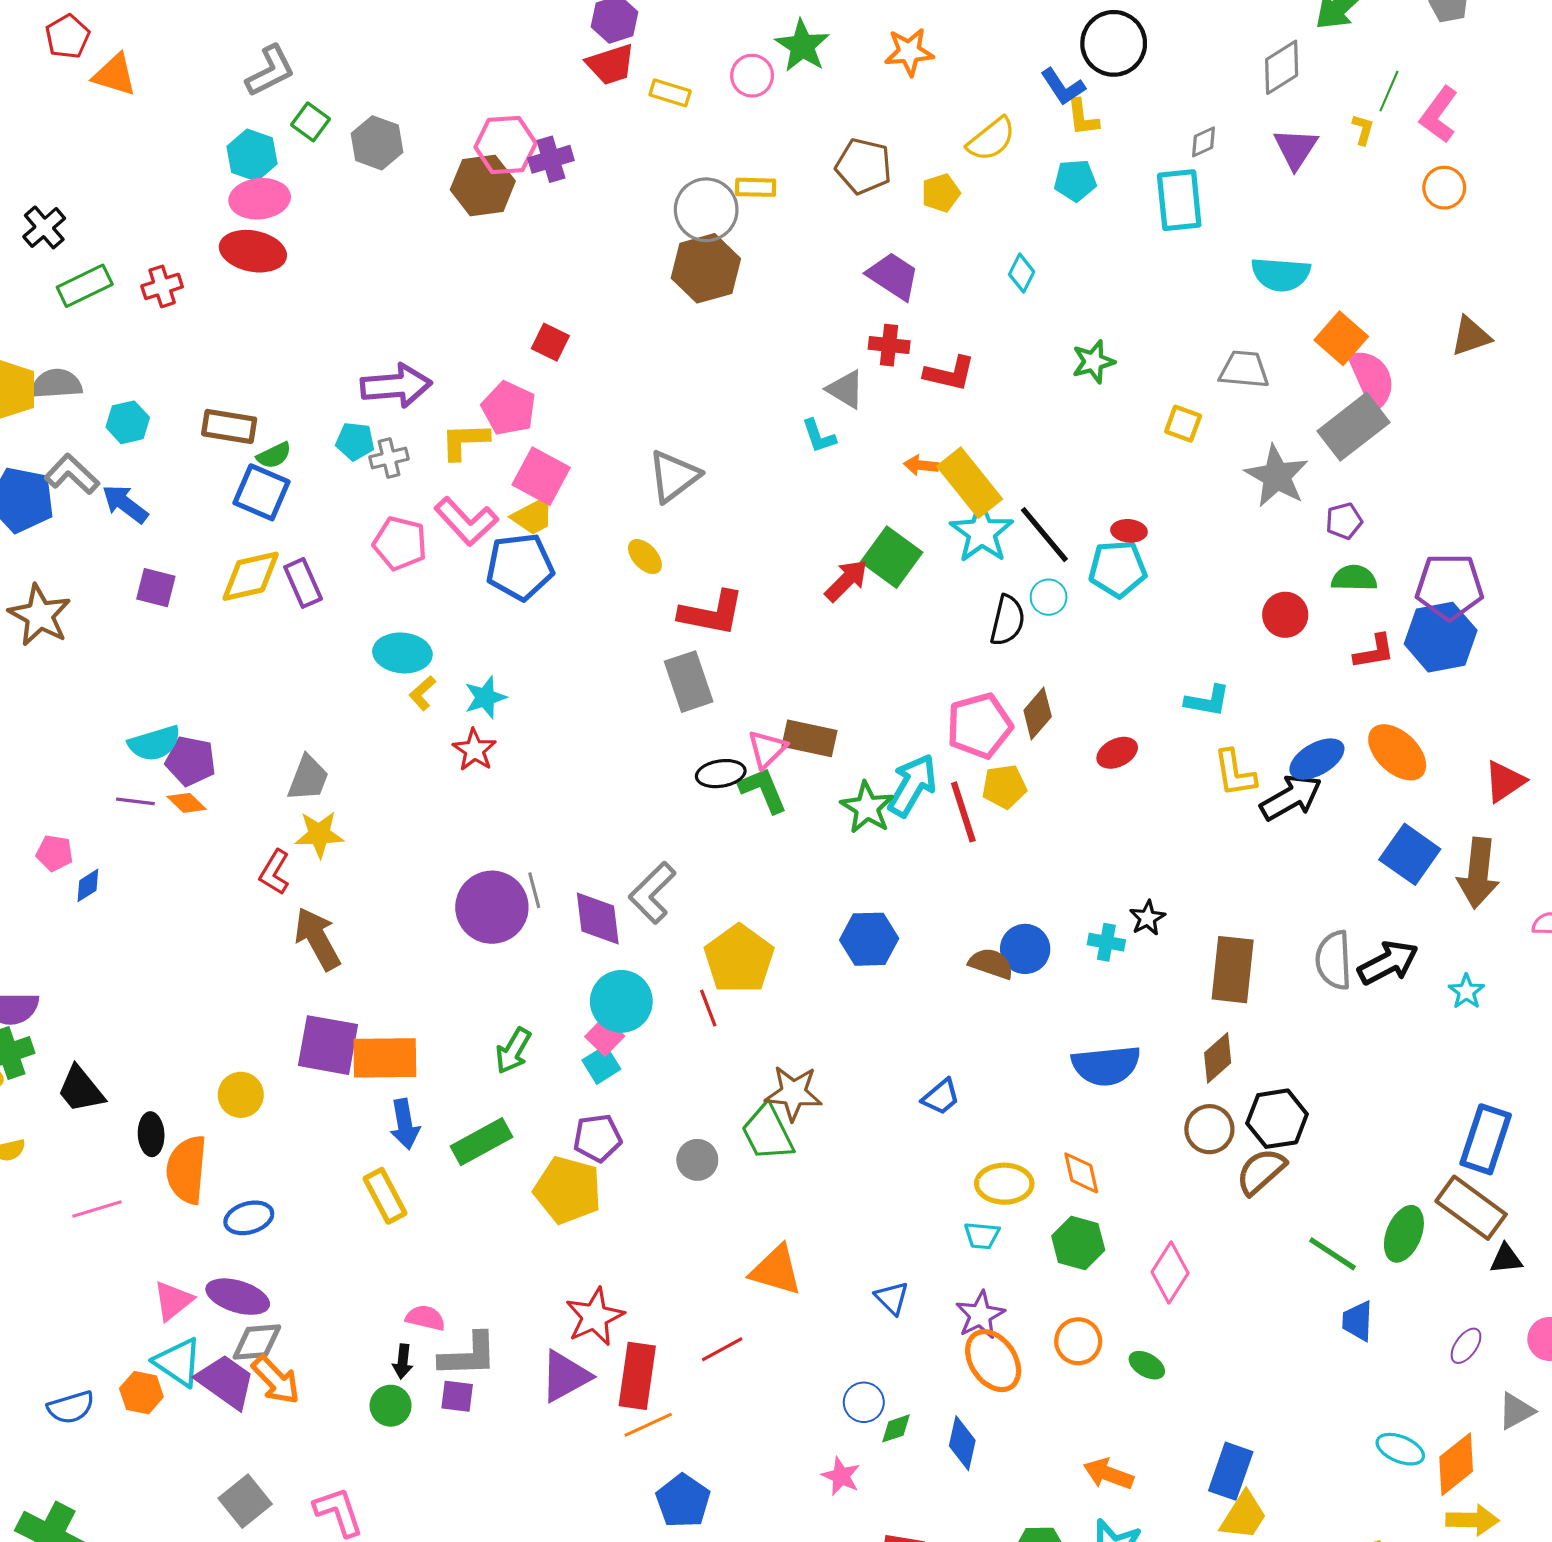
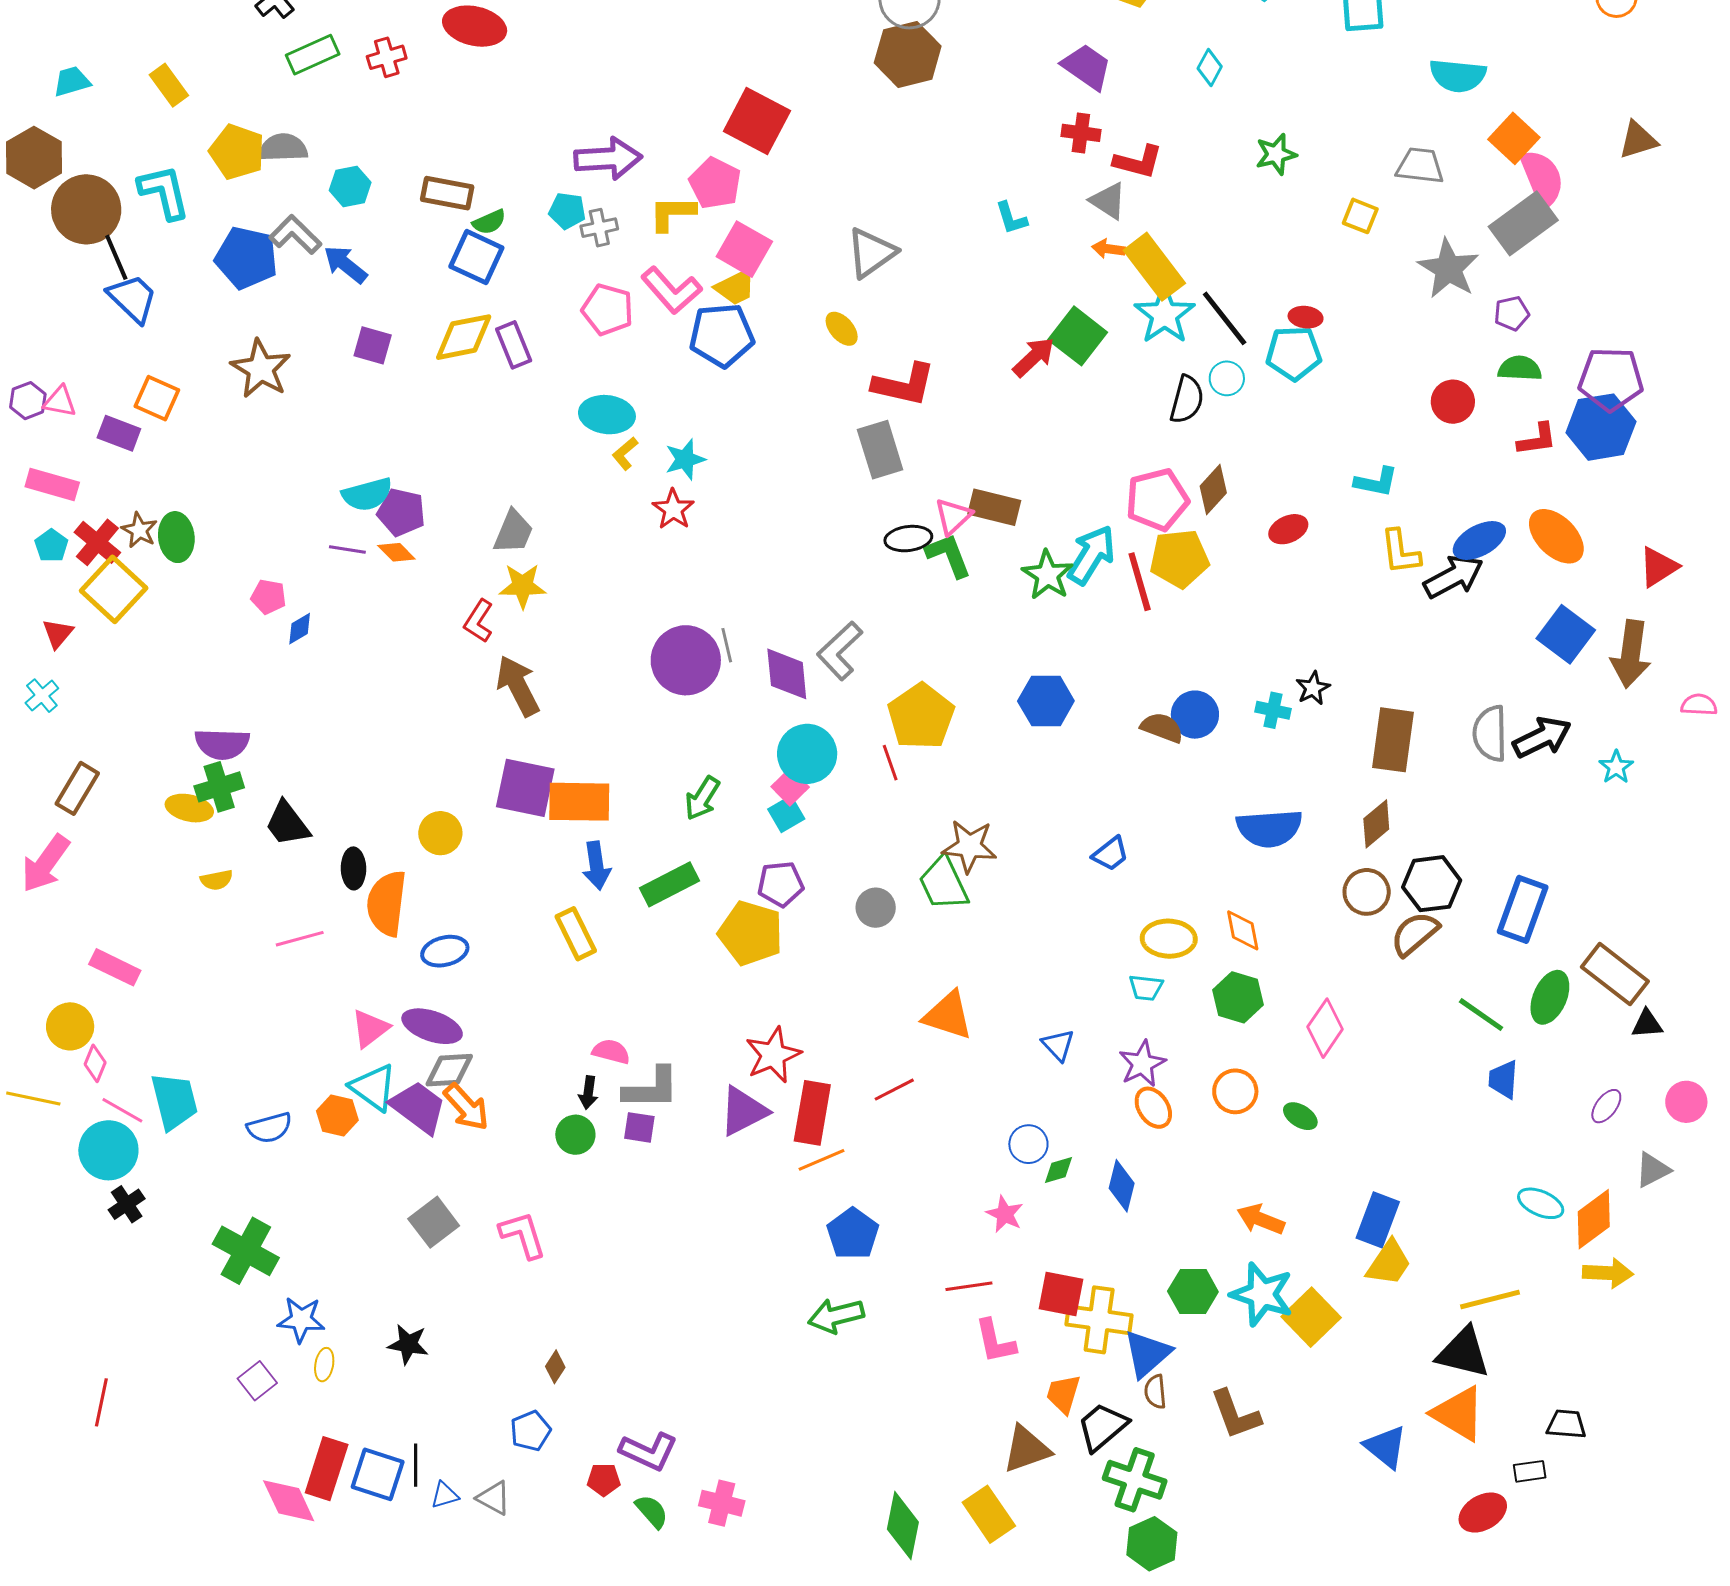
red square: (550, 342) -> (757, 121), size x1.8
gray triangle: (846, 389) -> (1108, 201), moved
yellow pentagon: (1004, 787) -> (1179, 559), size x1.4
blue rectangle: (1486, 1139) -> (1523, 909), moved
orange ellipse: (993, 1361) -> (1153, 1108), size x0.7

